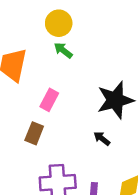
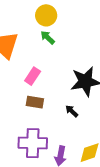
brown rectangle: (34, 133) -> (35, 102), moved, turned 72

